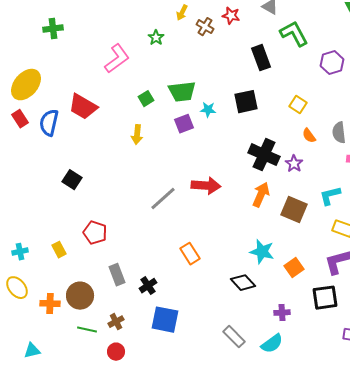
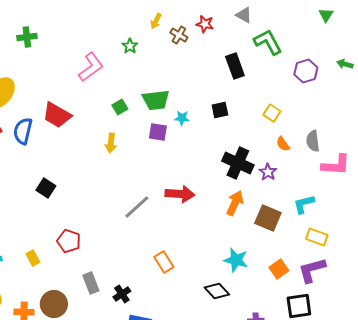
black square: (246, 102) -> (220, 110), size x0.7
purple square: (184, 124) -> (158, 132), turned 30
orange square: (294, 268) -> (279, 269), moved

